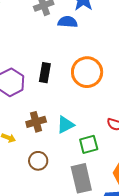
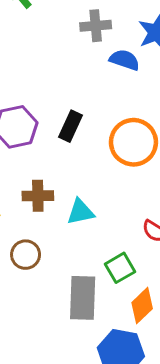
green square: (89, 144) -> (120, 268), moved, turned -30

